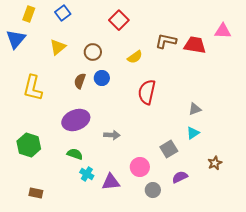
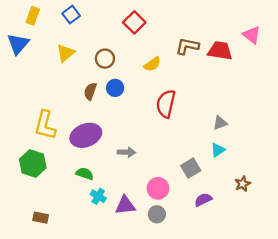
pink triangle: (223, 31) -> (252, 35), turned 36
yellow L-shape: (33, 88) -> (45, 125), moved
gray circle: (153, 190) -> (157, 214), moved

